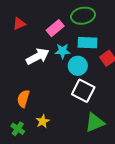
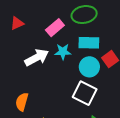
cyan circle: (78, 66) -> (89, 67), moved

